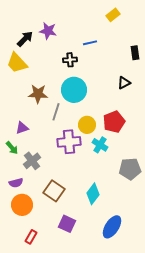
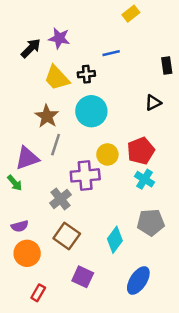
yellow rectangle: (113, 15) -> (131, 14), moved
yellow trapezoid: (17, 63) -> (57, 78), moved
brown star: (38, 94) -> (47, 116), turned 30
gray line: (56, 112) -> (56, 145), moved
purple triangle: (22, 128) -> (27, 158), size x1.5
cyan cross: (100, 145) -> (144, 179), moved
gray cross: (32, 161) -> (60, 199), moved
gray pentagon: (130, 169) -> (151, 222), moved

